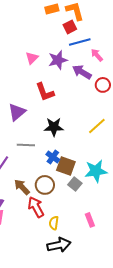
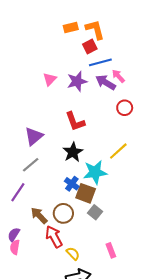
purple arrow: (82, 72) -> (106, 82), moved
red L-shape: (45, 92) -> (75, 121), moved
black star: (54, 127) -> (73, 152), turned -30
gray line: (26, 145) -> (31, 165), moved, turned -42
cyan star: (96, 171) -> (95, 172), moved
yellow semicircle: (54, 223) -> (73, 254), turned 128

